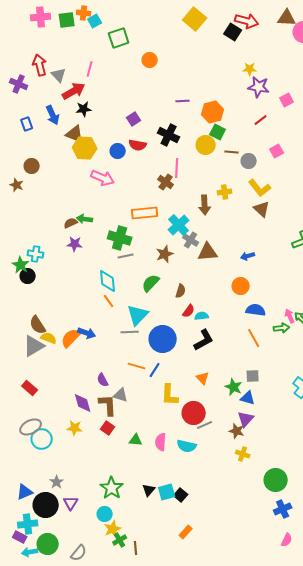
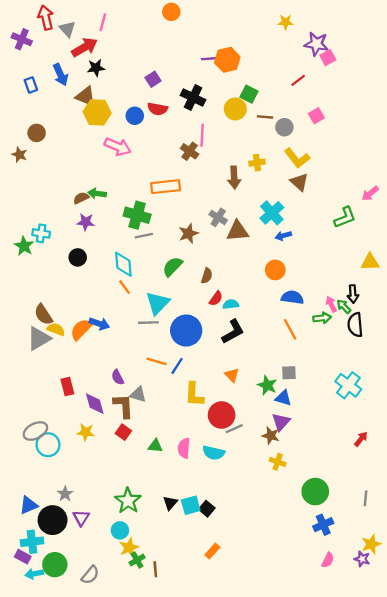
purple star: (259, 87) -> (316, 44), moved
orange hexagon: (213, 112) -> (227, 60), moved
cyan cross: (179, 225) -> (272, 213), moved
black circle: (28, 276) -> (78, 257), moved
red rectangle: (30, 388) -> (67, 386), moved, turned 35

